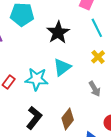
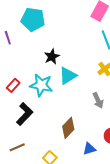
black star: (58, 32) -> (52, 57), moved, size x0.7
black L-shape: (34, 118) -> (25, 114), moved

